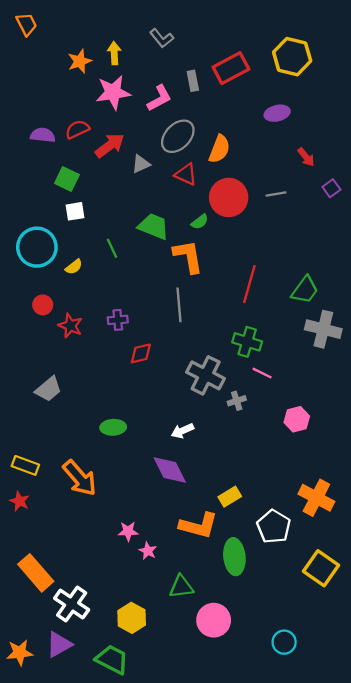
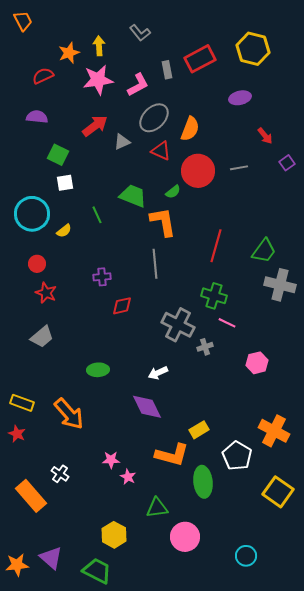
red semicircle: (77, 129) -> (43, 76), moved
red star: (70, 326) -> (46, 293), moved
white cross: (72, 604) -> (60, 474), moved, size x0.6
purple triangle: (59, 644) -> (51, 558), turned -50

